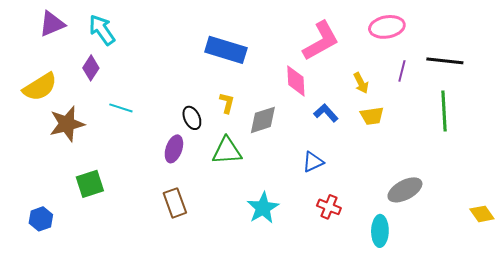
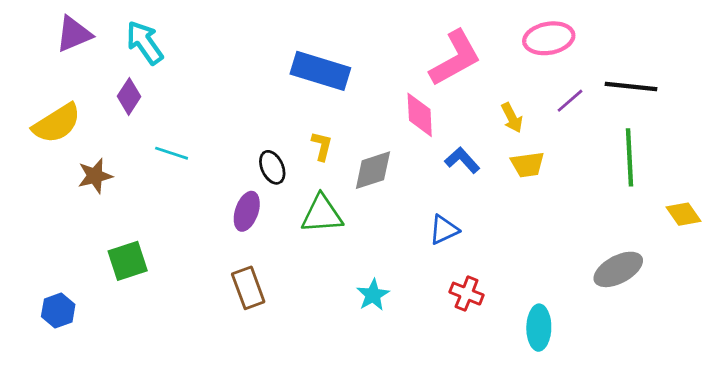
purple line: (402, 71) -> (570, 101), turned 35
brown star: (67, 124) -> (95, 176), size x0.7
gray ellipse: (405, 190) -> (618, 269), moved
cyan star: (263, 208) -> (373, 295), size x0.7
yellow diamond: (482, 214) -> (683, 214), moved

